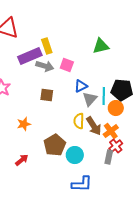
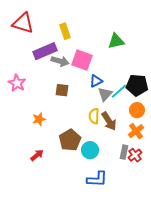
yellow rectangle: (47, 46) -> (65, 31), moved
pink square: (67, 65) -> (82, 60), size x1.5
cyan line: (104, 96) -> (119, 91), turned 48
orange circle: (116, 108) -> (137, 110), moved
orange cross: (111, 131) -> (136, 131), moved
red cross: (116, 146) -> (135, 155), moved

